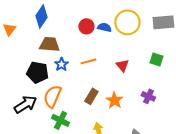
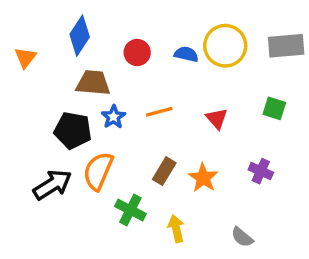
red circle: (86, 26) -> (137, 53), moved
green cross: (60, 120) -> (130, 210), moved

